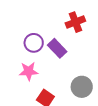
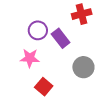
gray circle: (82, 87) -> (83, 67), moved

